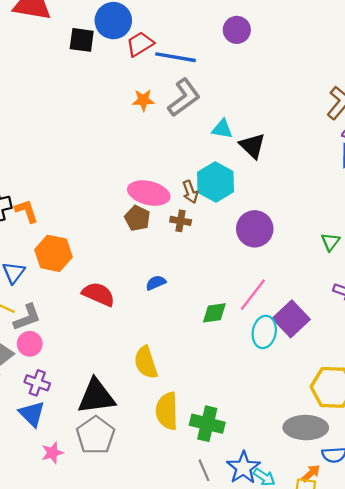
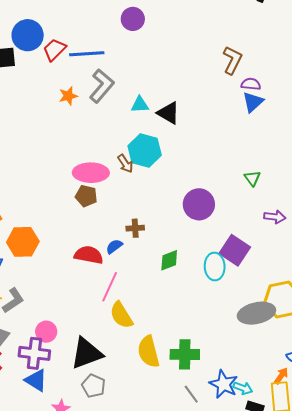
brown cross: (181, 221) -> (135, 228), moved
purple circle: (255, 229) -> (199, 204), moved
red semicircle: (98, 294) -> (89, 255), moved
pink line: (253, 295) -> (110, 287), moved
pink circle: (30, 344) -> (46, 332), moved
purple cross: (37, 383) -> (34, 353), size x1.4
gray ellipse: (306, 428) -> (256, 313), moved
gray pentagon: (96, 435) -> (93, 386), size x0.7

